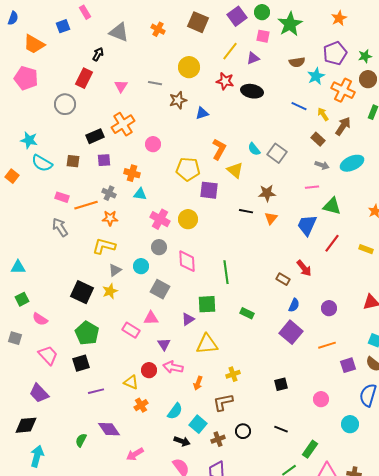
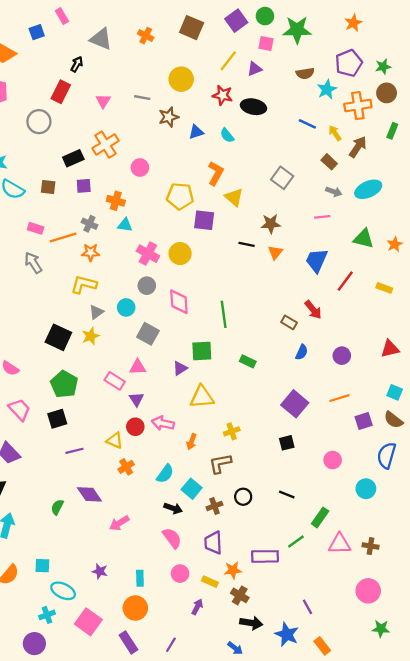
green star: (290, 24) -> (297, 30), turned 30
orange cross: (343, 90) -> (358, 106), turned -35
cyan semicircle: (254, 149) -> (227, 135), moved
green triangle: (332, 206) -> (364, 239), moved
purple square: (291, 332) -> (295, 404), moved
purple triangle: (164, 344) -> (136, 399), moved

